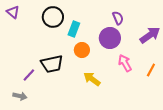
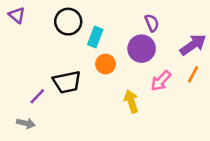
pink arrow: (125, 63) -> (161, 81), turned -108
orange line: (151, 70) -> (193, 74), moved
yellow arrow: (92, 79) -> (131, 101), moved, turned 36

